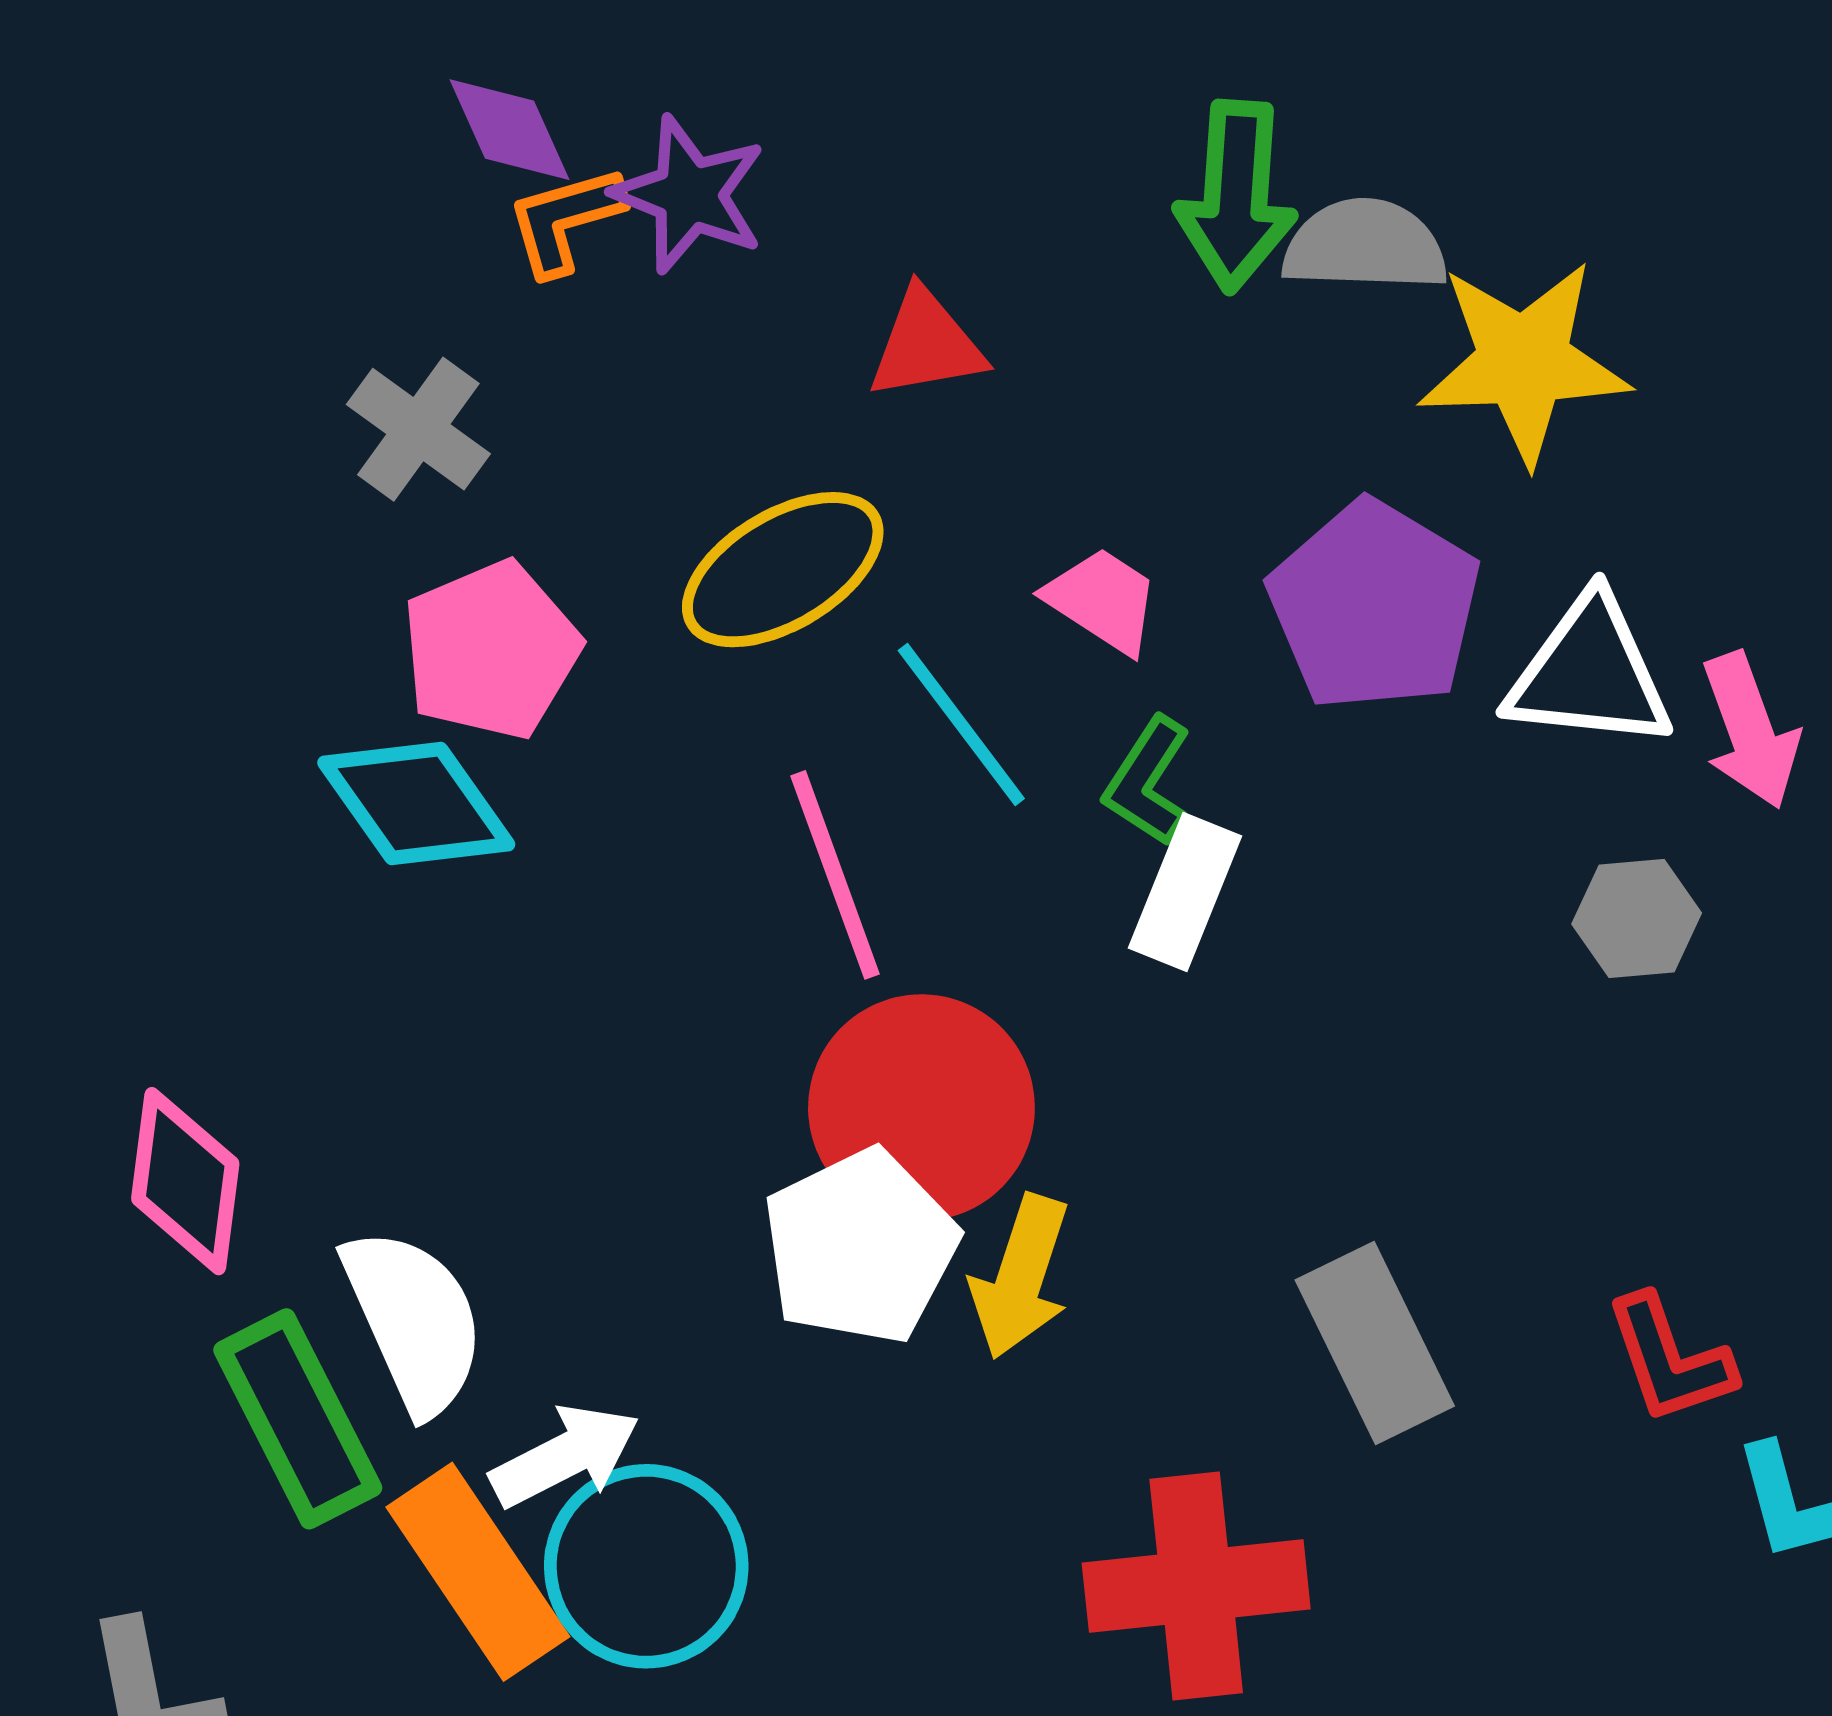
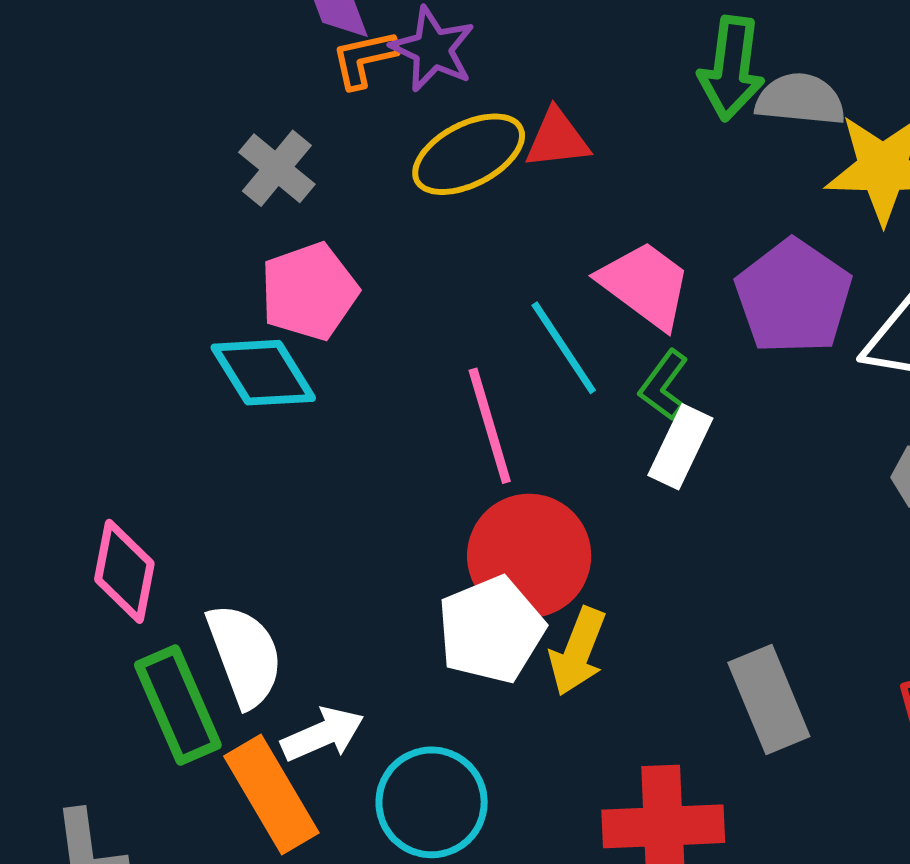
yellow ellipse: (783, 570) -> (469, 154), moved
pink trapezoid: (1103, 600) -> (645, 285), size x1.5
cyan circle: (646, 1566) -> (432, 802), moved

